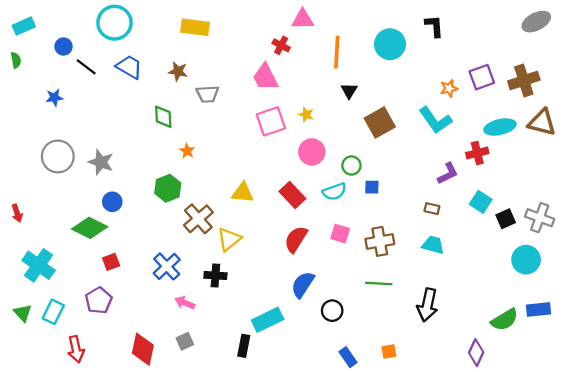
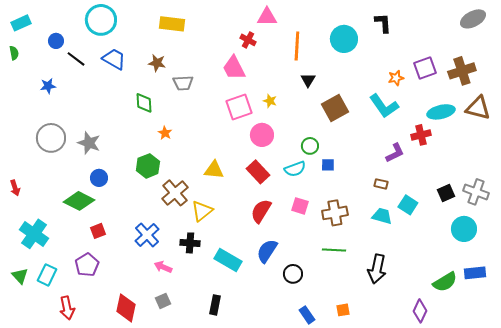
pink circle: (312, 152) -> (262, 135), moved
cyan square: (481, 202) -> (408, 205), moved
cyan rectangle: (268, 320) -> (228, 260), moved, turned 56

